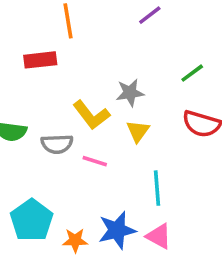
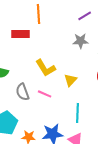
gray star: (130, 93) -> (81, 41), moved
gray semicircle: (57, 144) -> (23, 92), moved, turned 66

